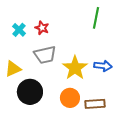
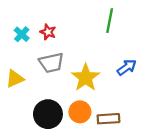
blue arrow: (103, 66) -> (127, 67), moved, turned -42
black circle: (30, 92) -> (48, 114), moved

